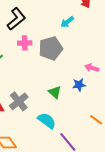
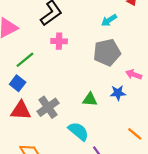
gray pentagon: (51, 48) -> (107, 52), moved
green triangle: (55, 92) -> (90, 100), turned -40

